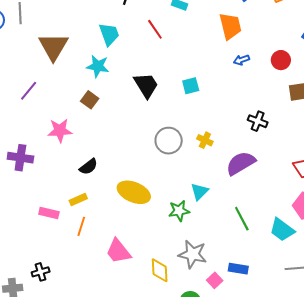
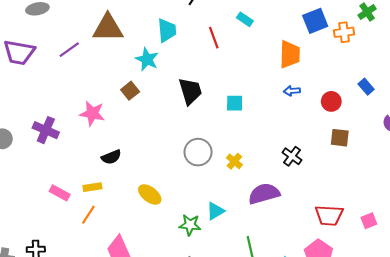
brown triangle: (53, 47) -> (108, 28), turned 44
purple line: (29, 91) -> (69, 50), moved
yellow ellipse: (134, 192) -> (150, 195), size x0.7

